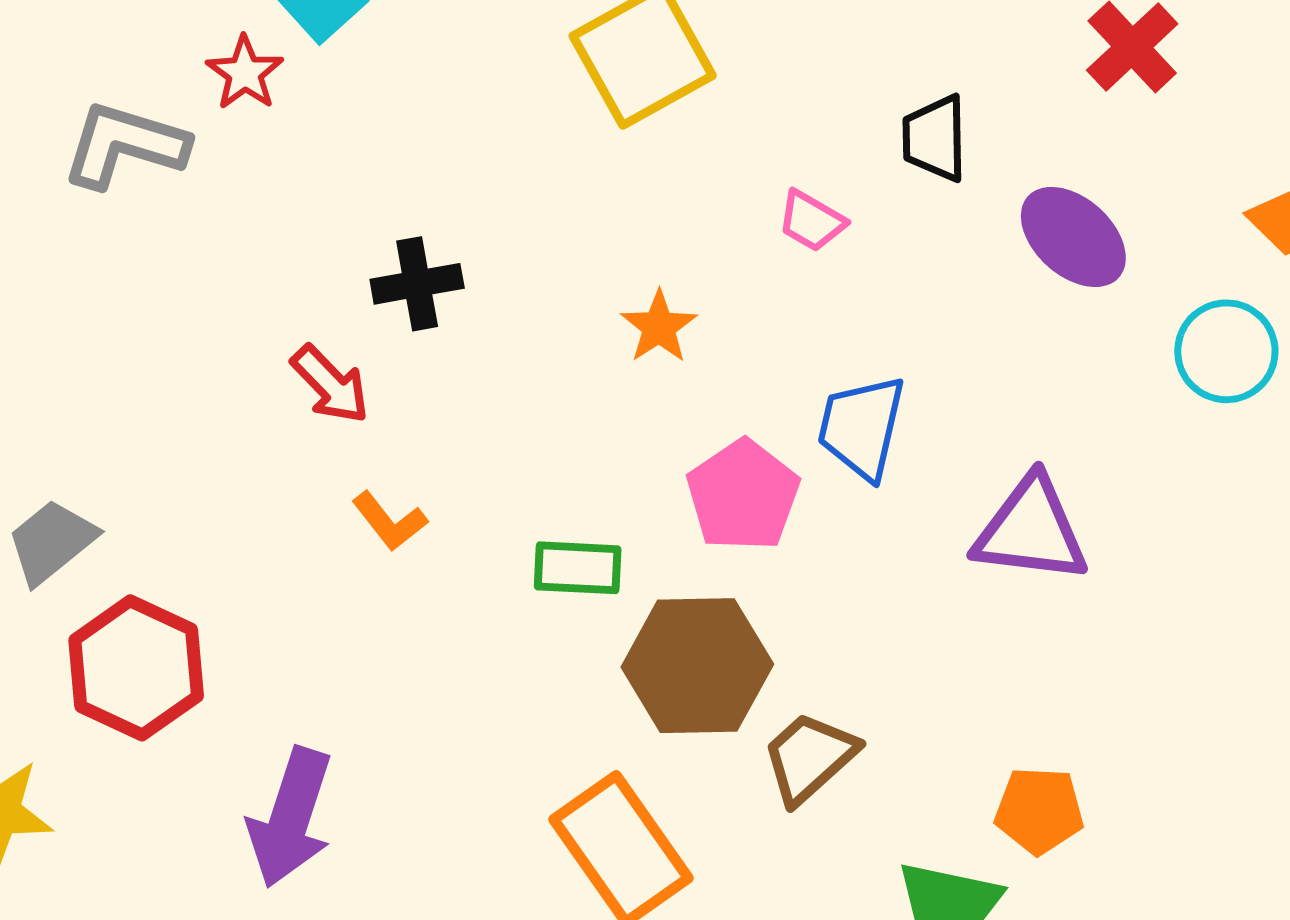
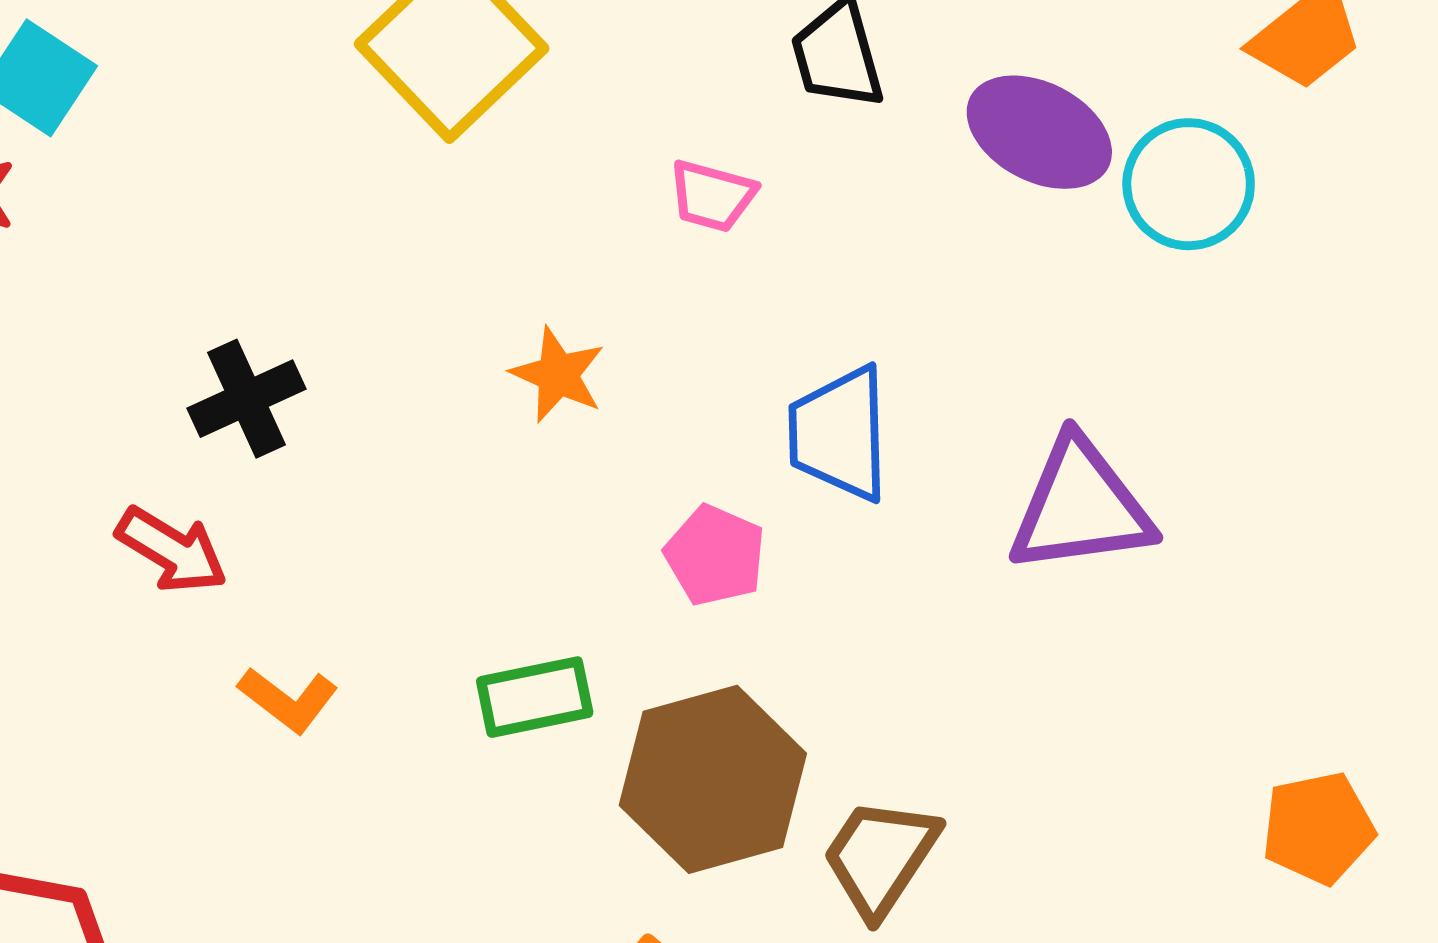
cyan circle: (1226, 351) -> (1189, 184), moved
pink pentagon: (743, 495) -> (715, 555), size x0.7
orange pentagon: (1039, 811) -> (1318, 828), moved

